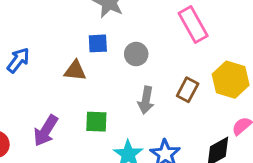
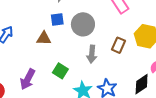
gray circle: (136, 54) -> (83, 24), size x1.5
green square: (96, 122) -> (60, 71), turned 35

